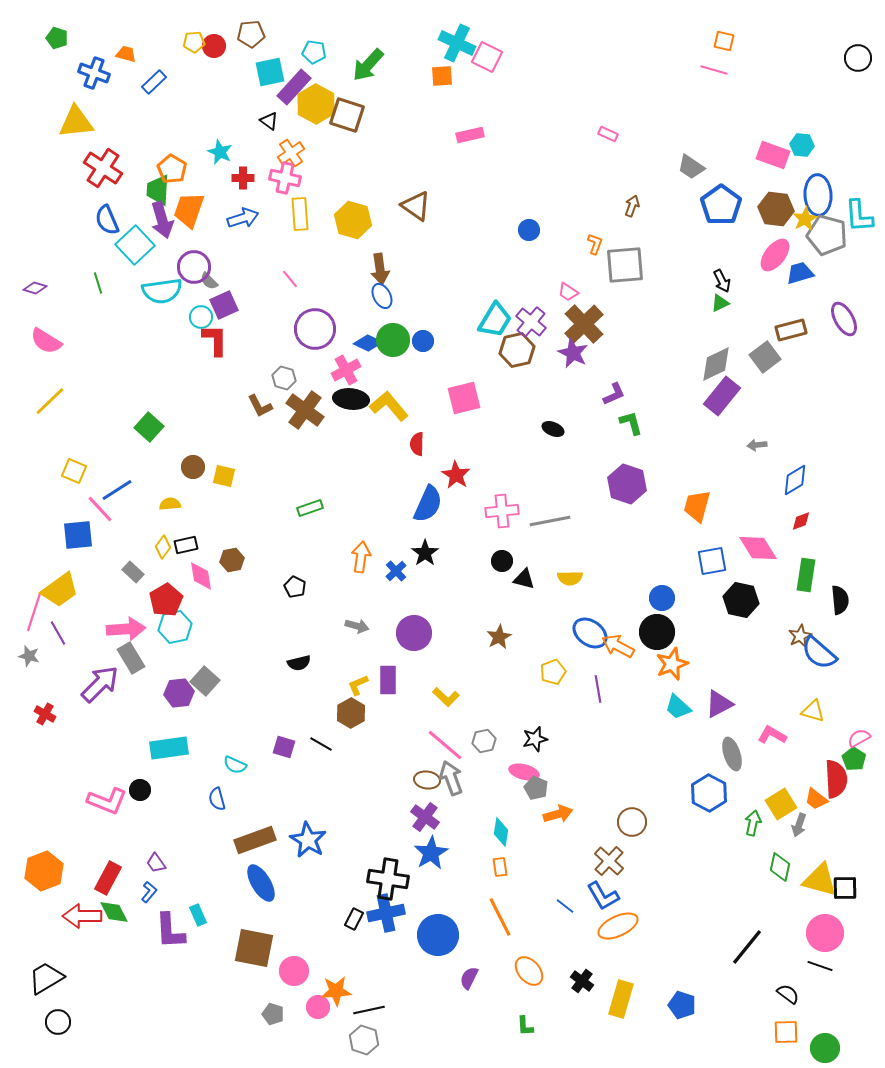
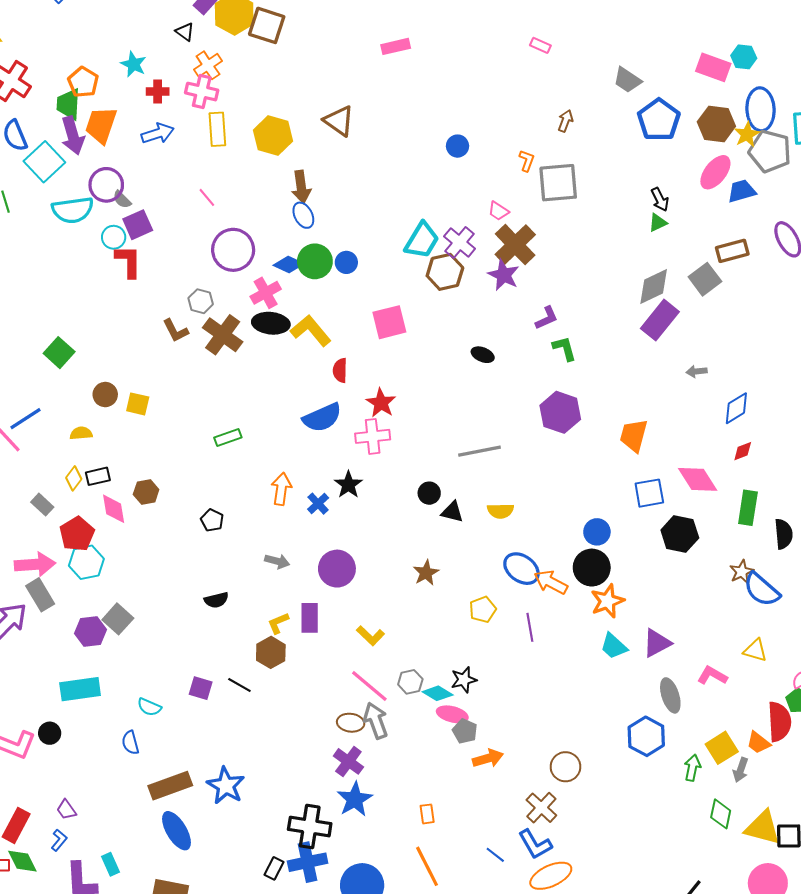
blue semicircle: (428, 504) -> (322, 418), moved, turned 42
pink cross: (502, 511) -> (373, 436), moved
cyan diamond: (501, 832) -> (438, 693), moved, turned -68

